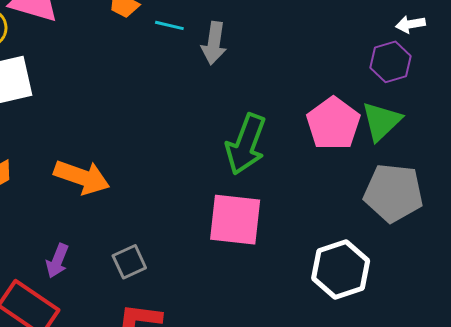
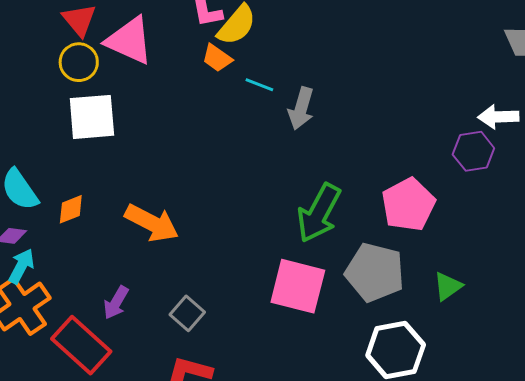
white arrow: (410, 24) -> (498, 117), size x1.4
green triangle: (381, 121) -> (448, 286), moved, size x0.7
gray pentagon: (393, 193) -> (375, 272), moved
gray square: (129, 262) -> (187, 313), turned -32

